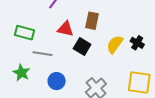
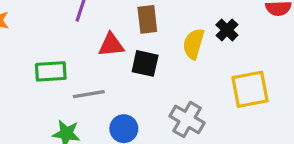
black cross: (137, 43) -> (227, 30), turned 32

